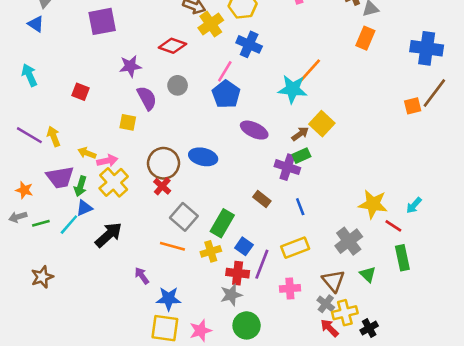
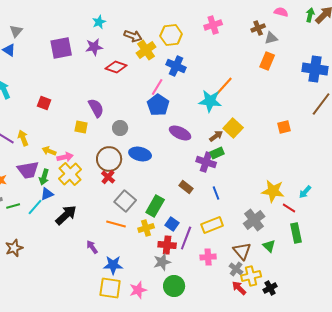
purple star: (130, 66) -> (94, 47), moved
gray circle: (178, 85) -> (120, 128), moved
orange square: (413, 106) -> (284, 127), moved

